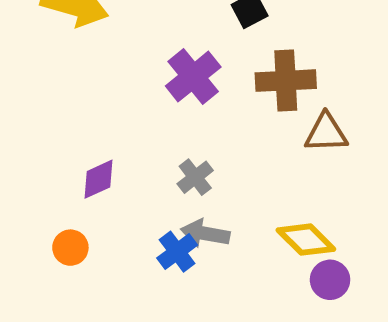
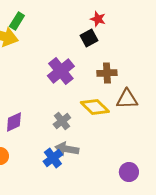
brown cross: (286, 81) -> (107, 73), size x0.7
yellow diamond: (306, 240) -> (95, 107), moved

